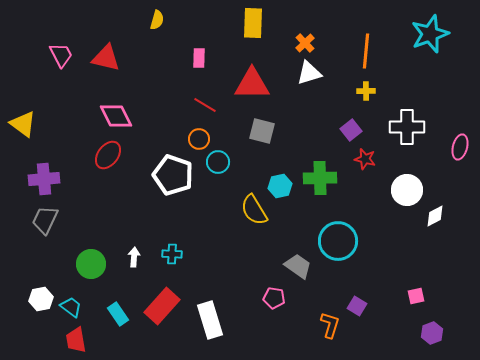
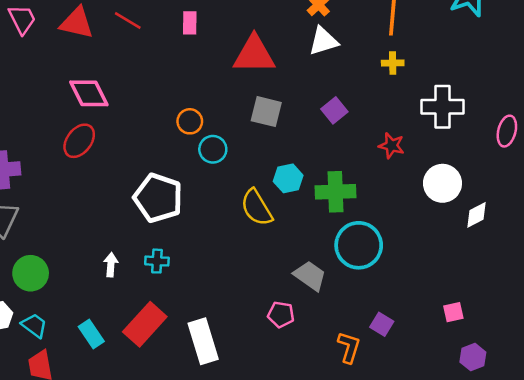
red line: (205, 105) -> (128, 20), moved
purple square: (351, 130) -> (334, 110), moved
white pentagon: (173, 175) -> (158, 198), moved
green cross: (320, 178) -> (336, 192), moved
green circle: (91, 264) -> (31, 273), moved

